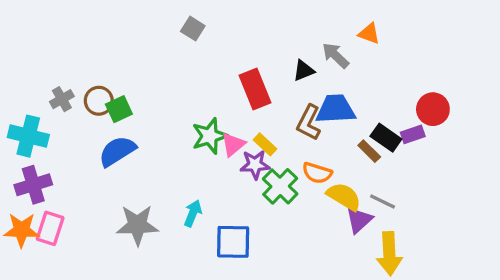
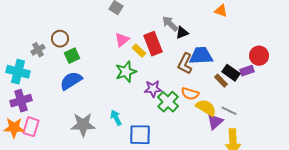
gray arrow: (336, 55) -> (170, 24), moved
brown circle: (99, 101) -> (60, 39), moved
pink triangle: (233, 144) -> (122, 40), moved
yellow rectangle: (265, 144) -> (139, 51), moved
cyan arrow: (193, 213) -> (116, 118), turned -49

